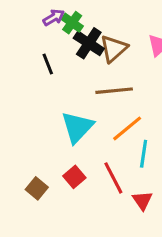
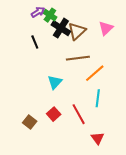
cyan triangle: (77, 127) -> (55, 82), size x0.7
orange line: (127, 128) -> (95, 73), moved
red triangle: (142, 201) -> (98, 138), moved

